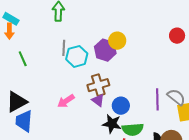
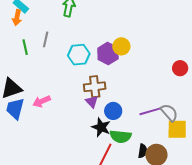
red circle: (177, 36) -> (180, 68), moved
gray line: (64, 48) -> (46, 39), moved
purple line: (157, 99) -> (150, 111), turned 65
pink arrow: (66, 101) -> (42, 101), moved

